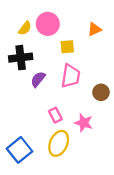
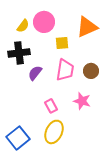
orange triangle: (94, 29) -> (87, 27), size x1.6
brown circle: (101, 92) -> (91, 71), moved
pink star: (84, 123) -> (82, 101), moved

